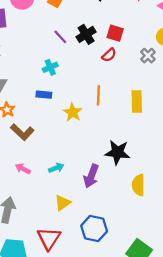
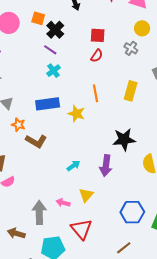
black cross: (86, 34) -> (55, 30), moved
cyan cross: (50, 67) -> (53, 71), moved
blue rectangle: (44, 95) -> (48, 104), size x1.6
yellow rectangle: (137, 101) -> (131, 91), turned 30
pink arrow: (23, 169) -> (63, 203), moved
blue hexagon: (94, 228) -> (132, 212), moved

